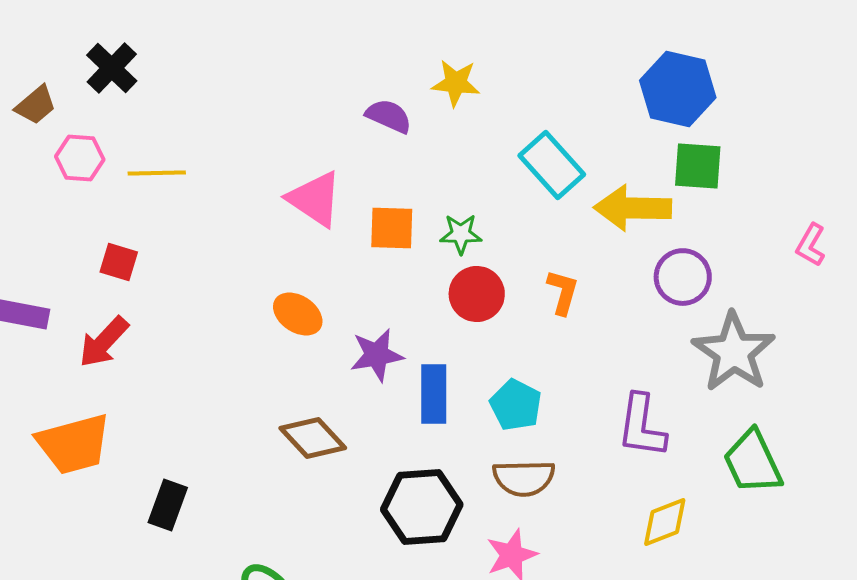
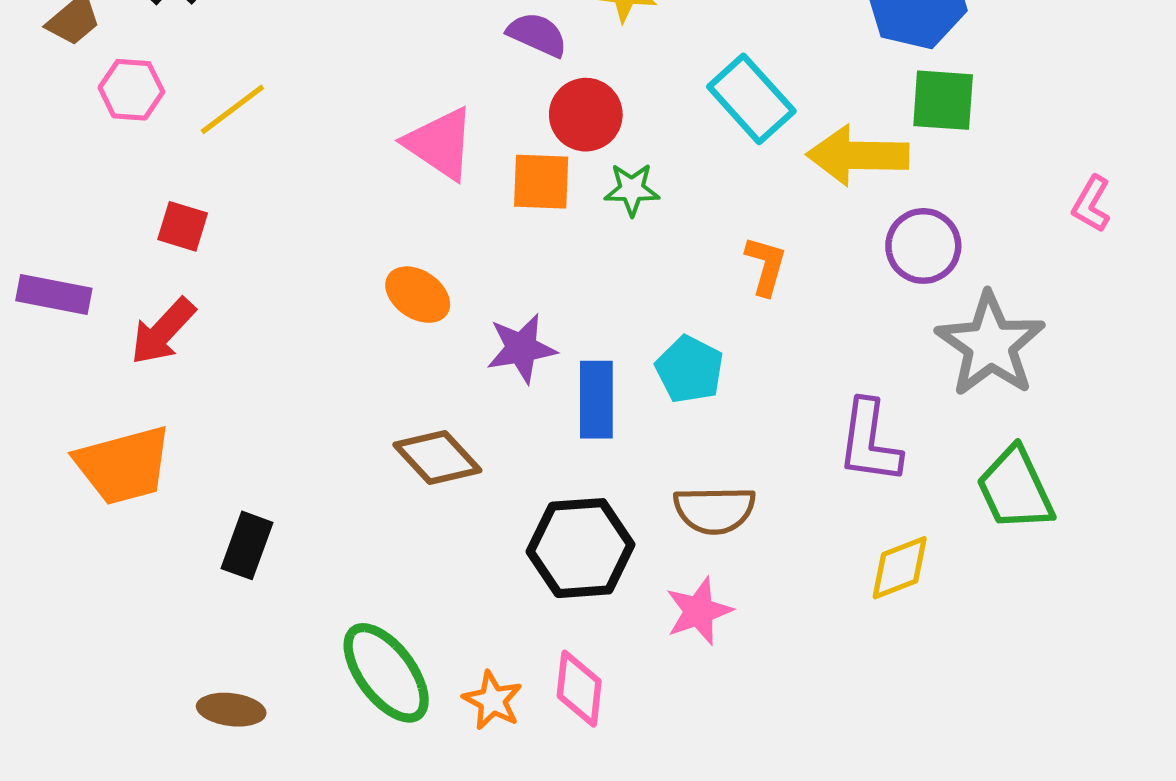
yellow line: (157, 173) -> (232, 109), turned -36
red circle: (477, 294) -> (586, 115), moved
cyan pentagon: (516, 405) -> (690, 369), moved

